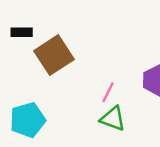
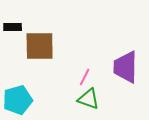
brown square: (54, 55) -> (40, 46), turned 32

